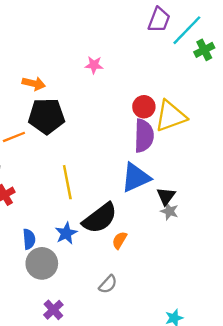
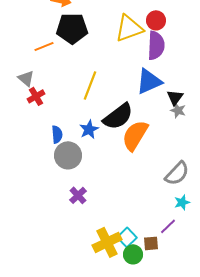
yellow triangle: (171, 116) -> (129, 28), moved
yellow line: (67, 182) -> (90, 85), turned 32
orange semicircle: (120, 240) -> (135, 135), size x2.0
gray semicircle: (108, 284) -> (177, 173), moved, size x1.5

